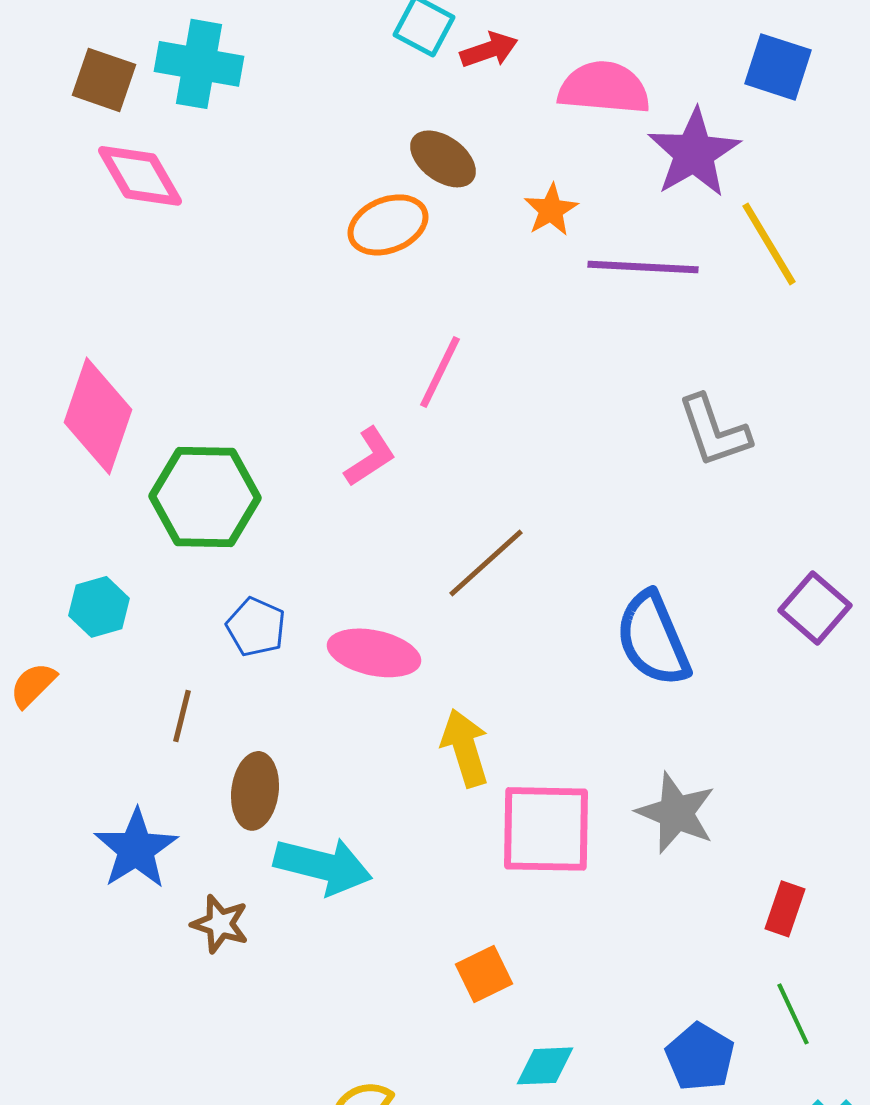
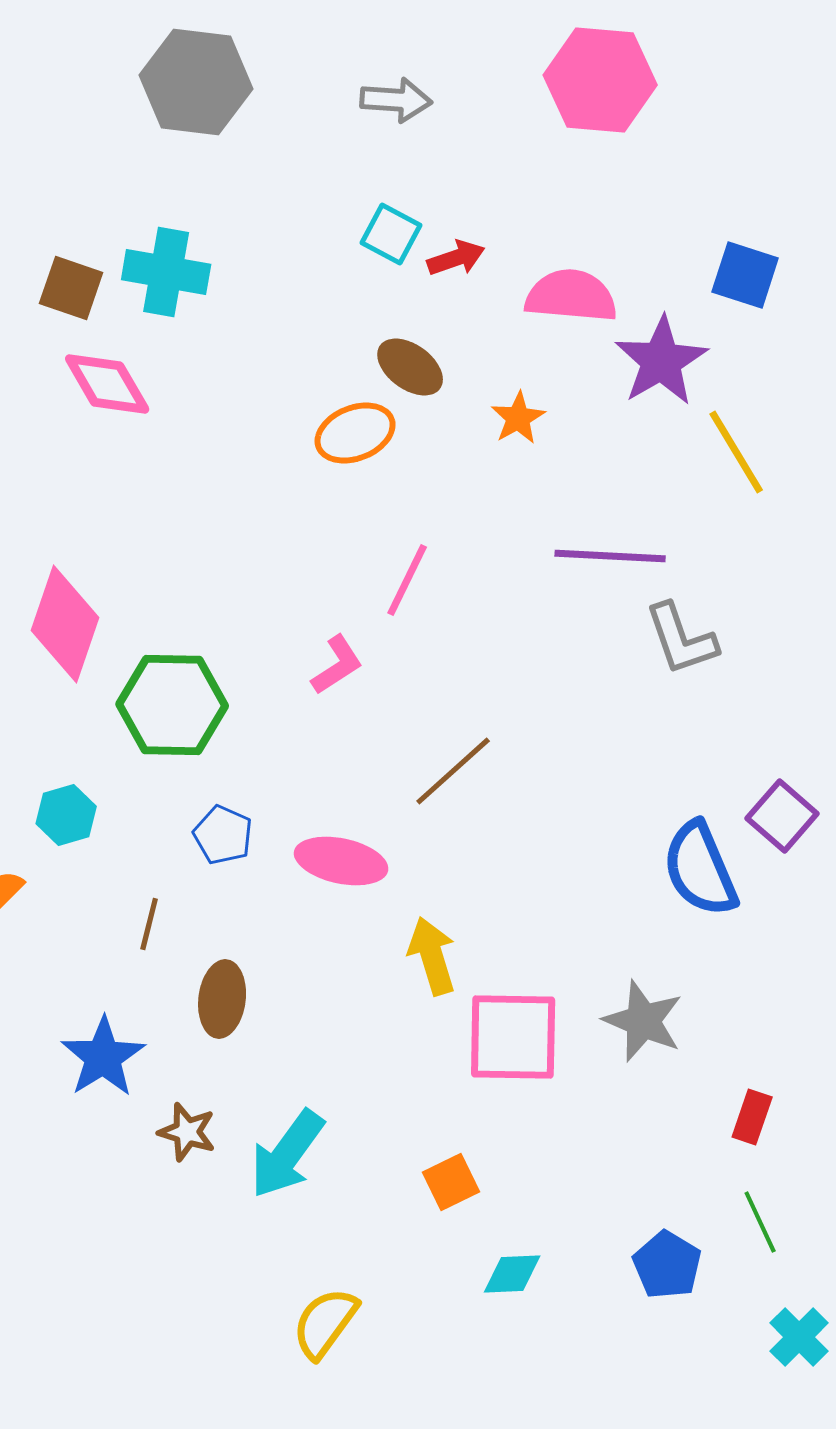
purple line: (643, 267) -> (610, 556), moved
blue semicircle: (653, 639) -> (700, 869), moved
cyan arrow: (323, 866) -> (287, 1154), moved, turned 112

